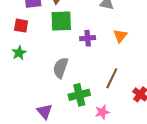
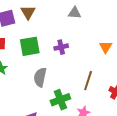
green square: (61, 21) -> (30, 46), moved
orange triangle: (120, 36) -> (106, 47), moved

